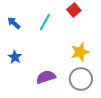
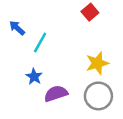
cyan line: (45, 22) -> (40, 42), moved
blue star: (15, 57) -> (34, 77), moved

